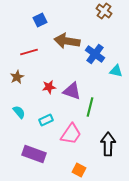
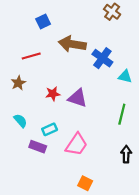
green line: (90, 107) -> (122, 114), moved
black arrow: (108, 144) -> (126, 154), moved, size x0.7
purple rectangle: (34, 154) -> (38, 147), moved, size x0.7

